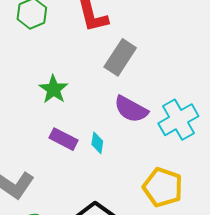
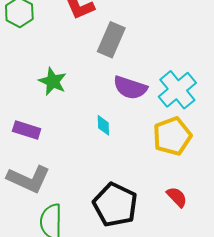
purple rectangle: (64, 139) -> (27, 130), moved
yellow pentagon: (163, 187) -> (172, 136), moved, turned -30

